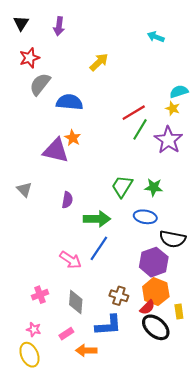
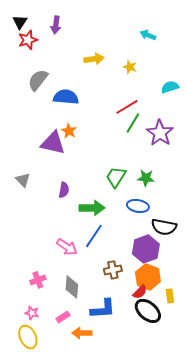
red star: (29, 58) -> (28, 40), moved
yellow arrow: (99, 62) -> (94, 59), turned 36
yellow star: (173, 108) -> (130, 67), moved
brown cross: (119, 296) -> (113, 270), moved, turned -30

